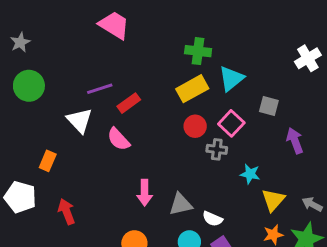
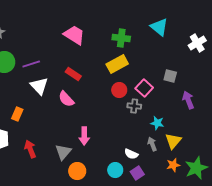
pink trapezoid: (114, 25) -> (74, 35), moved
cyan triangle: (231, 79) -> (159, 27), moved, turned -42
purple line: (100, 89) -> (31, 64), moved
red rectangle: (129, 103) -> (73, 74), turned 70
gray triangle: (181, 204) -> (63, 152), moved, turned -36
gray arrow: (312, 204) -> (152, 144), moved, turned 40

